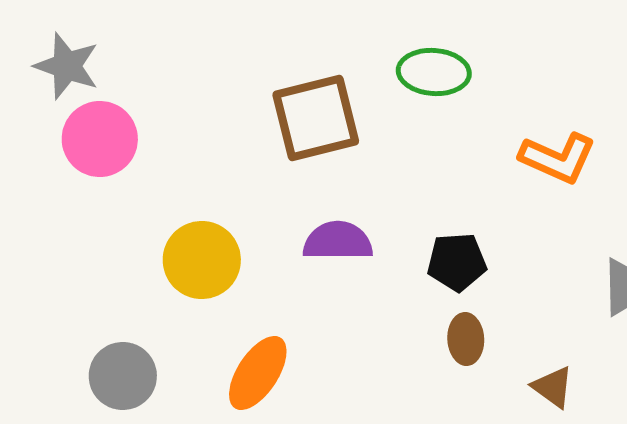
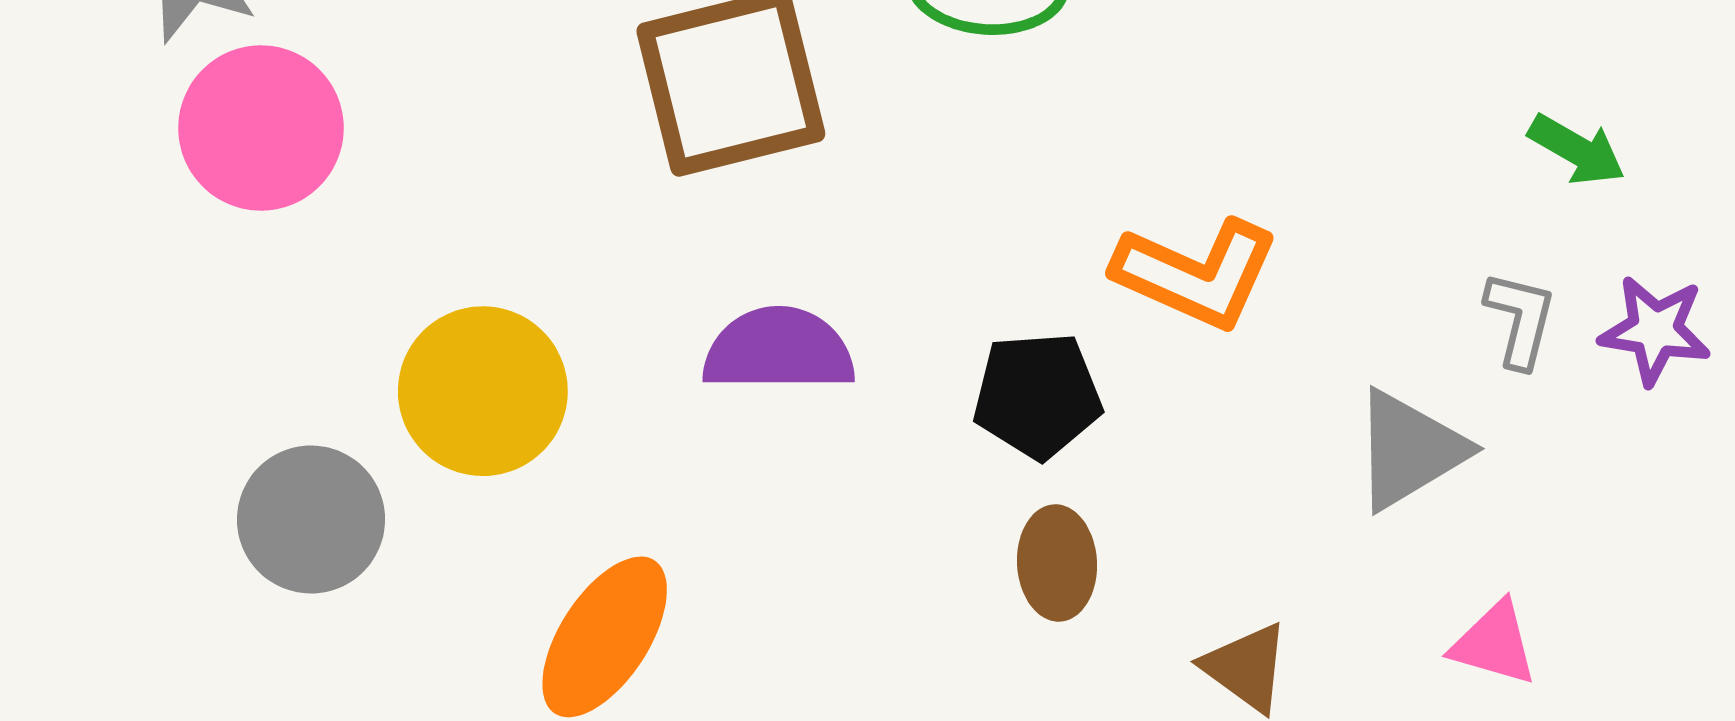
orange L-shape: (558, 158) -> (1196, 274), moved
gray circle: (123, 376) -> (311, 519), moved

